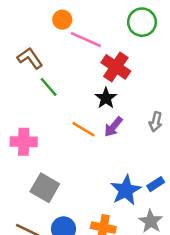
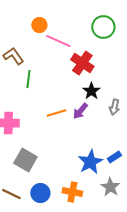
green line: (49, 87) -> (28, 79), turned 48
black star: (106, 98) -> (91, 91), moved
orange line: (83, 129) -> (56, 113), turned -48

